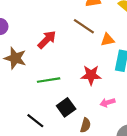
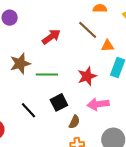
brown star: (15, 58) -> (20, 64), moved, turned 30
red star: (91, 75) -> (87, 76), turned -30
pink arrow: (107, 103) -> (98, 104), size x1.5

